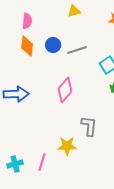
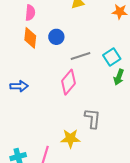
gray line: (77, 50) -> (81, 56), moved
blue arrow: (16, 94) -> (19, 86), size x0.7

